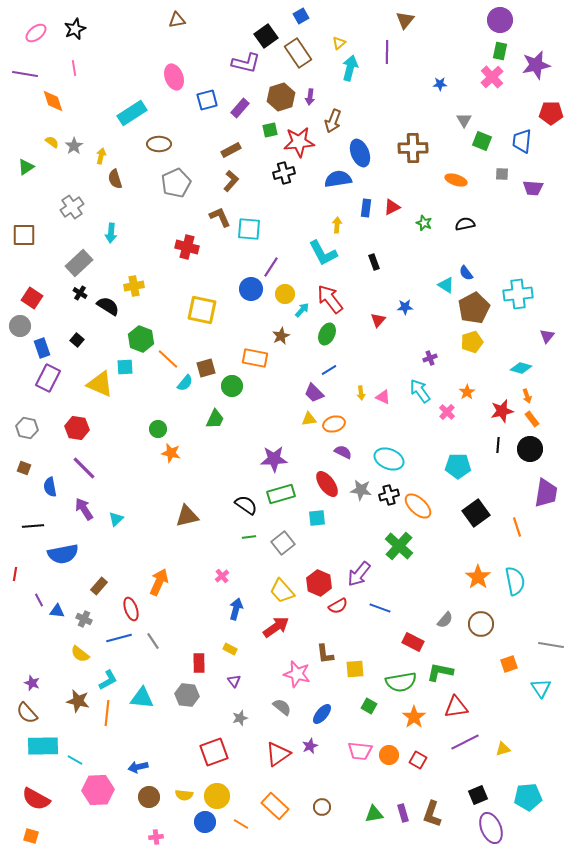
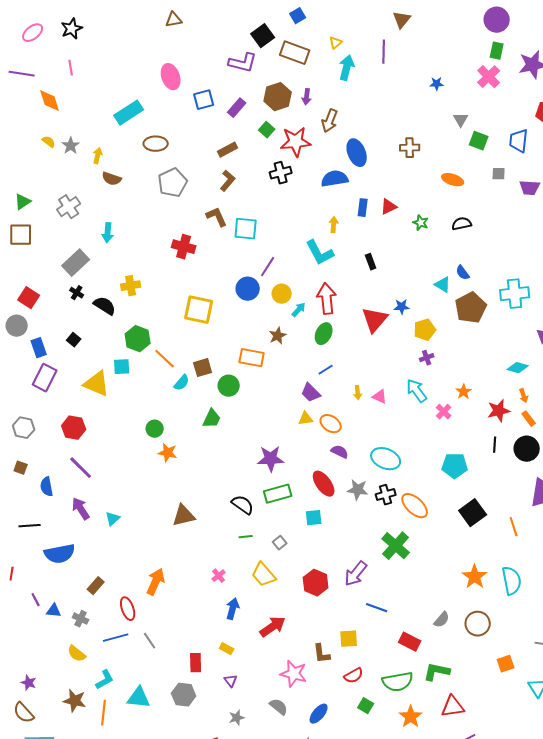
brown rectangle: (298, 53) -> (295, 53), turned -36
green square: (270, 130) -> (267, 130), turned -35
brown cross: (413, 148) -> (410, 148), size x0.7
green triangle: (26, 167) -> (23, 202), moved
brown semicircle: (115, 179) -> (112, 179), turned -54
red arrow: (330, 299) -> (327, 299), turned 32
red triangle: (378, 320) -> (375, 320), size x1.8
yellow pentagon: (472, 342) -> (425, 330), moved
orange ellipse: (334, 424) -> (331, 424), turned 50
gray square: (283, 543) -> (280, 543), size x0.6
yellow trapezoid: (282, 591) -> (264, 575), moved
red semicircle: (338, 606) -> (354, 676), moved
yellow square: (355, 669) -> (349, 639), moved

